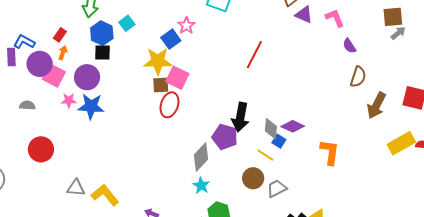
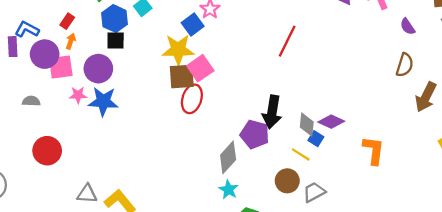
purple semicircle: (349, 46) -> (408, 26), moved
pink square: (54, 75) -> (61, 67), turned -35
pink square: (177, 78) -> (200, 68), turned 30
brown square: (161, 85) -> (182, 77), size x1.4

